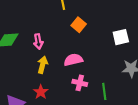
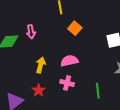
pink arrow: (38, 41) -> (31, 32), moved
pink cross: (80, 83) -> (67, 83), moved

